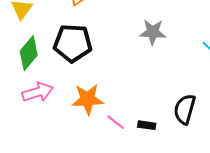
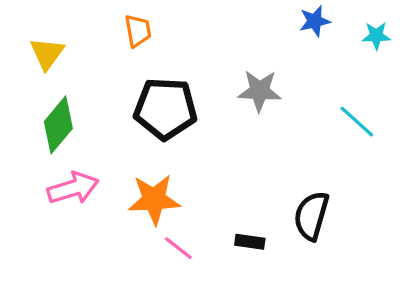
black pentagon: (73, 43) -> (165, 109), moved
pink line: (116, 122) -> (178, 248), moved

